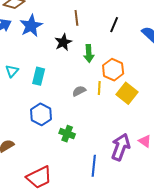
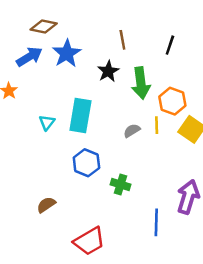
green arrow: (89, 53) -> (141, 83), size x1.4
cyan triangle: (12, 71) -> (47, 122), moved
cyan rectangle: (39, 76) -> (80, 115), size x1.5

